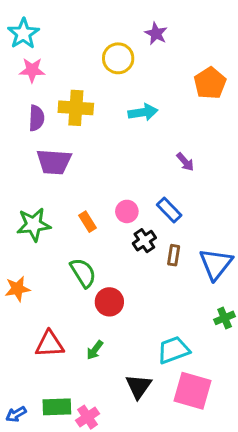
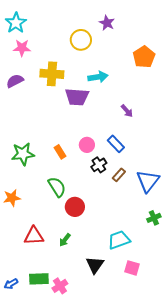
purple semicircle: (36, 118) -> (15, 81), moved, turned -120
purple trapezoid: (54, 162) -> (77, 97), moved
brown rectangle: (174, 255) -> (119, 175), turned 32
pink square: (192, 391) -> (132, 268), size x0.6

